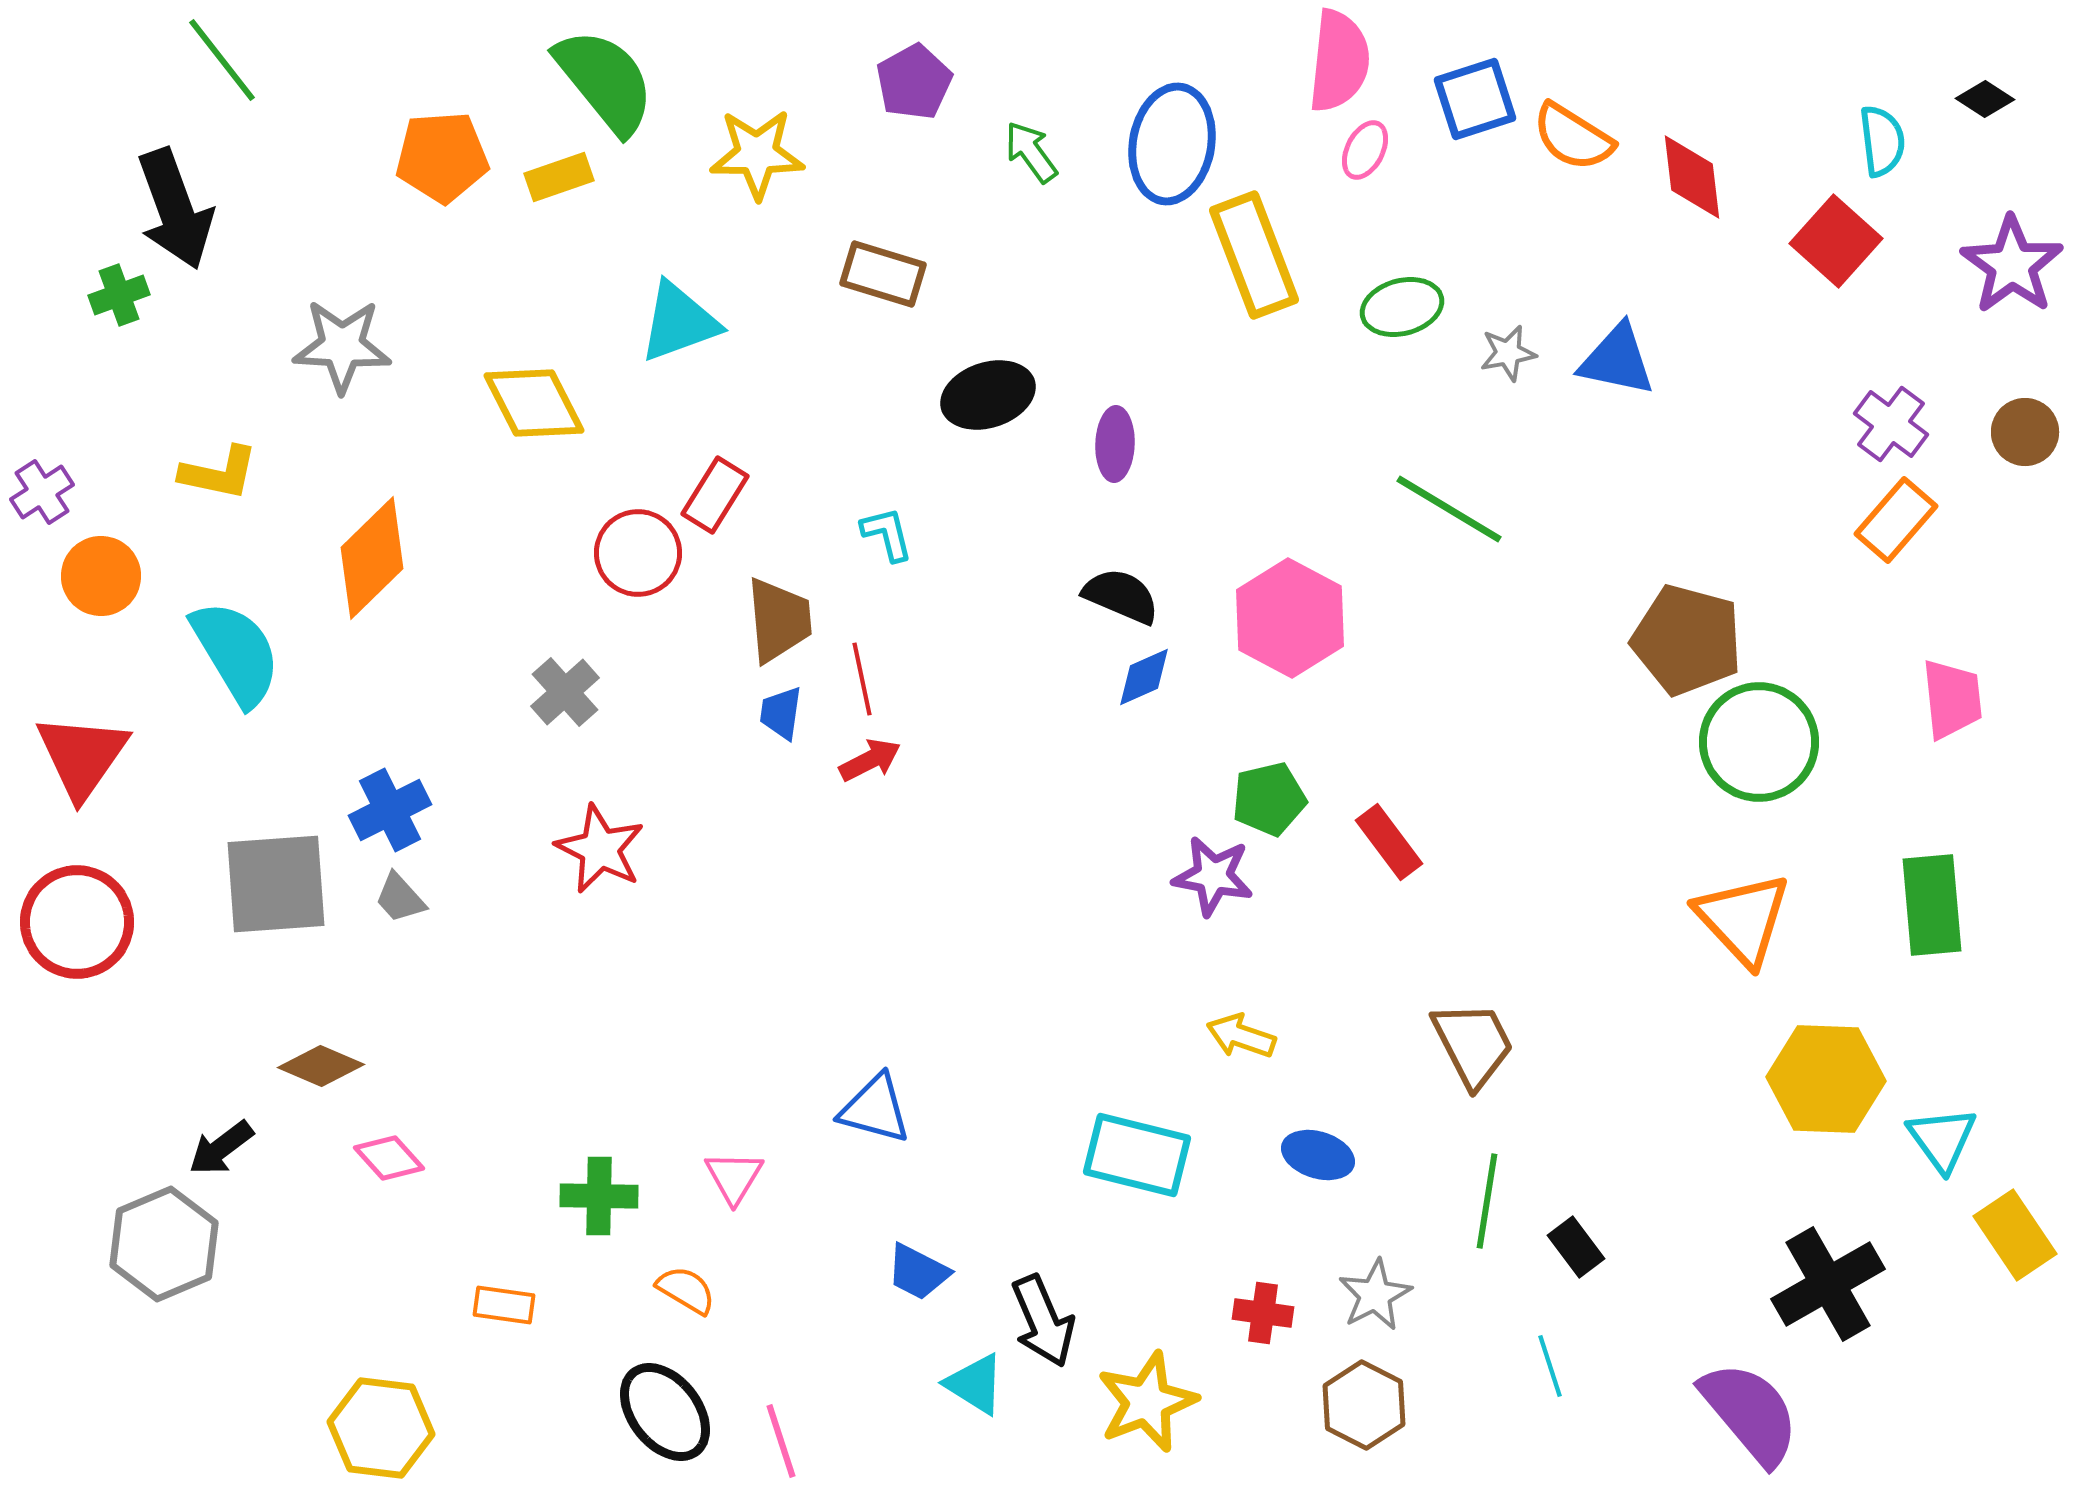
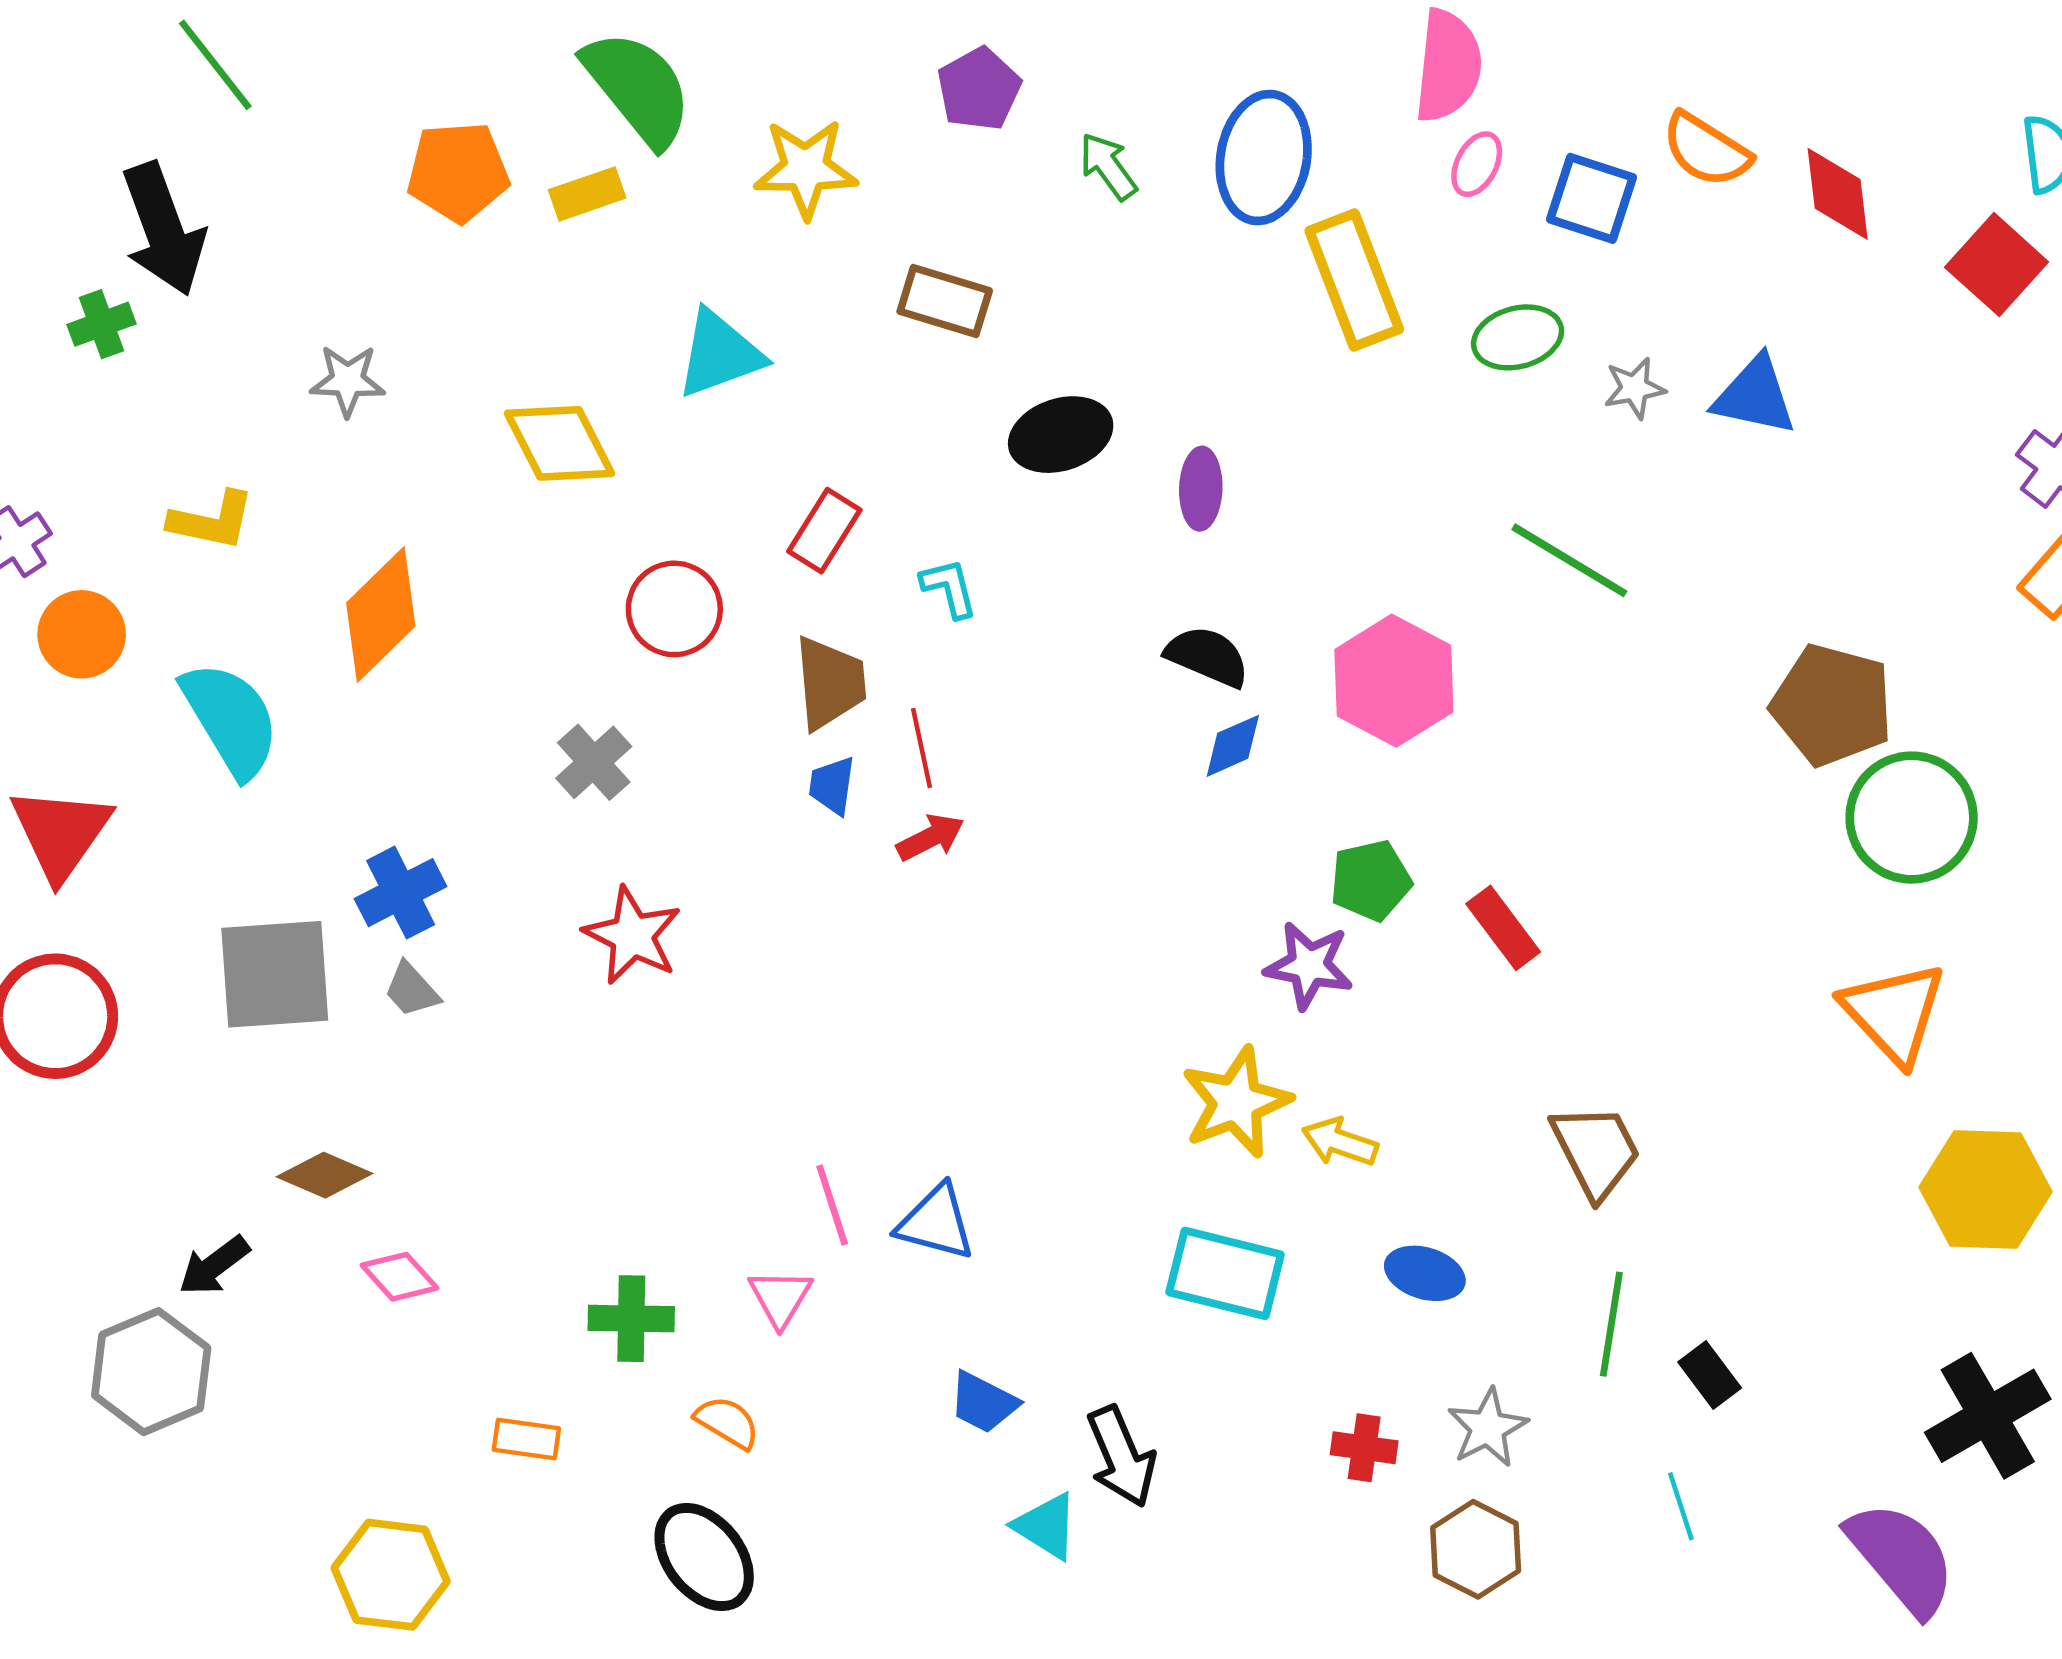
blue square: (1475, 99) -> (1591, 198), moved, turned 36
gray star: (342, 346) -> (348, 380), size x0.7
red rectangle: (715, 495) -> (824, 531), moved
yellow star: (1147, 1402) -> (1236, 1102), moved
pink line: (781, 1441) -> (832, 1205), moved

